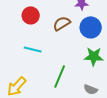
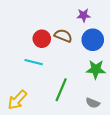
red circle: (31, 15) -> (42, 39), moved
brown semicircle: (62, 23) -> (63, 36), turned 54

